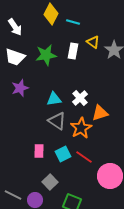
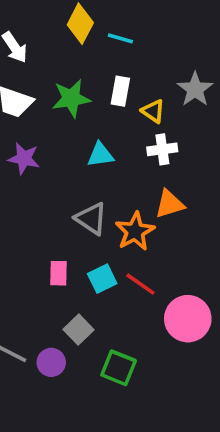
yellow triangle: (93, 42) -> (153, 111), moved
purple star: (20, 88) -> (24, 158), turned 30
white cross: (80, 98) -> (162, 149), moved, turned 35
cyan triangle: (54, 99) -> (100, 155), moved

